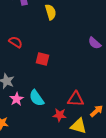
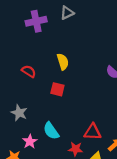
yellow semicircle: (51, 12) -> (63, 62), moved
pink star: (17, 99) -> (30, 141), moved

